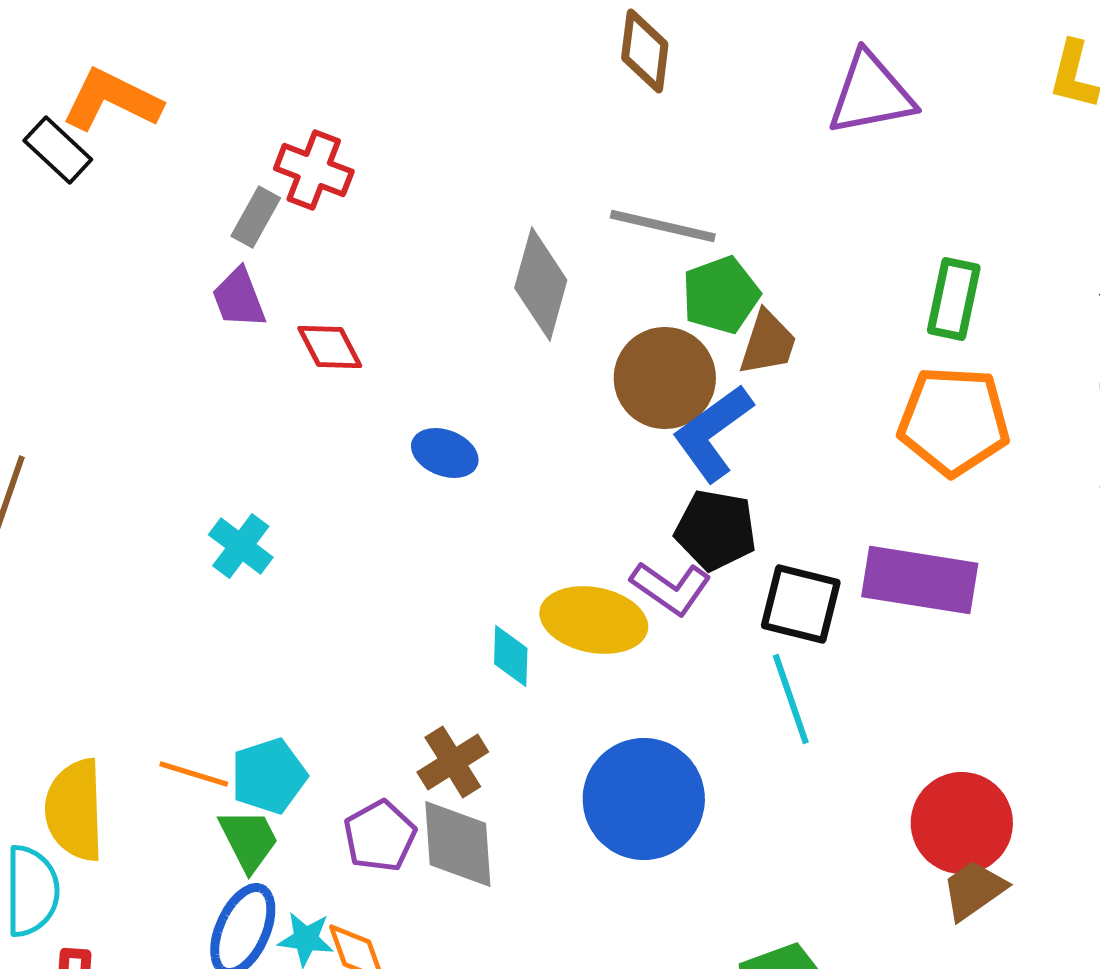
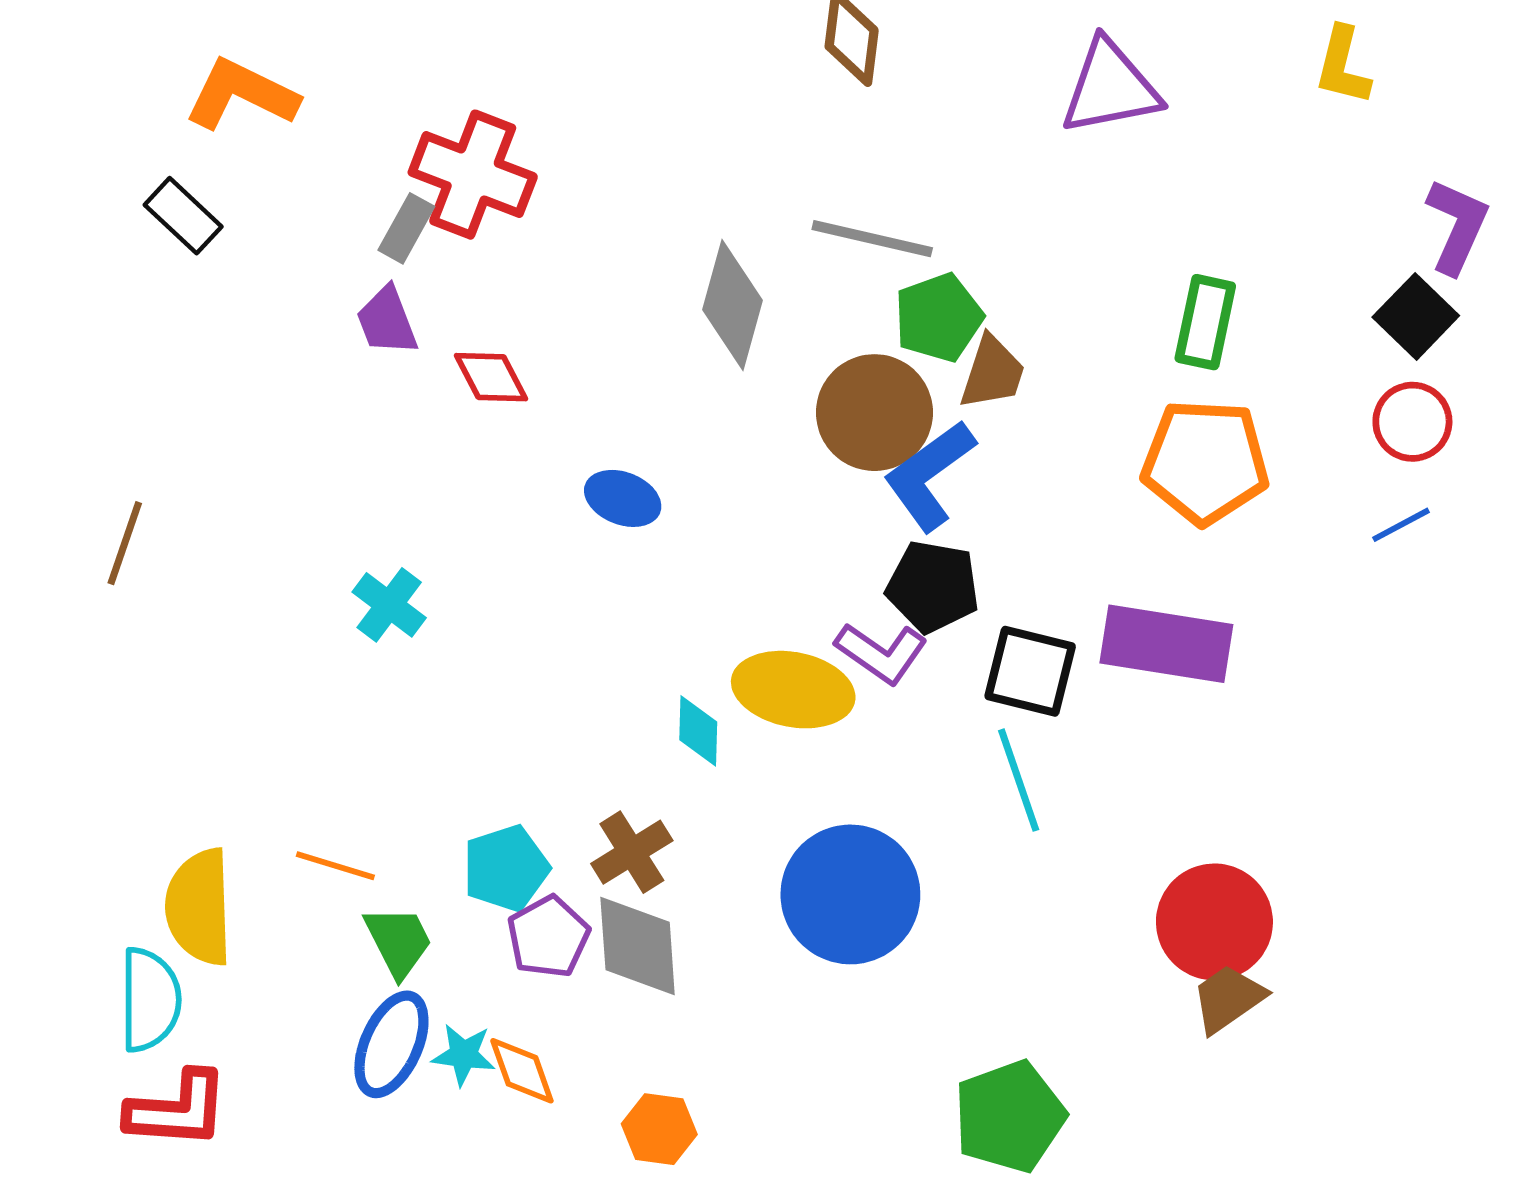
black rectangle: (58, 150) -> (183, 216), moved
red cross: (314, 170) -> (473, 175), size x1.4
cyan pentagon: (269, 776) -> (506, 868), moved

